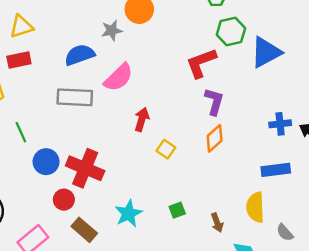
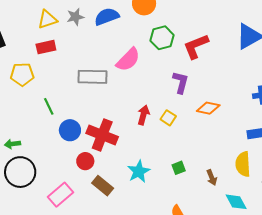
gray star: (112, 31) -> (75, 17), moved
green hexagon: (231, 32) -> (162, 38), moved
blue semicircle: (80, 55) -> (107, 17), moved
purple L-shape: (214, 102) -> (181, 82), moved
red arrow: (142, 119) -> (143, 115), moved
orange diamond: (215, 138) -> (208, 108), turned 55

